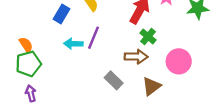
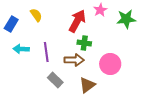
green cross: (148, 37) -> (84, 43), turned -32
purple line: (93, 38) -> (46, 52), moved, turned -30

